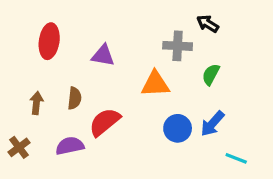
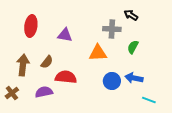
brown semicircle: (75, 98) -> (47, 62), turned 32
brown arrow: (36, 103) -> (23, 65), size x1.5
red semicircle: (105, 122) -> (66, 77), turned 45
blue arrow: (212, 124) -> (134, 78), turned 60

